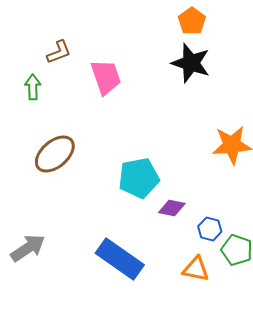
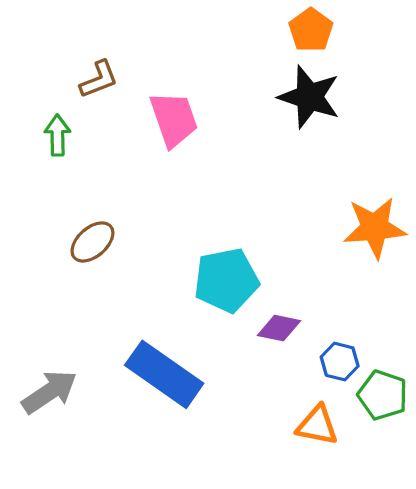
brown ellipse: (55, 154) -> (92, 242), size x0.7
blue rectangle: (120, 259) -> (164, 374), moved

